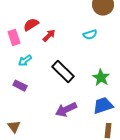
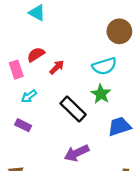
cyan semicircle: (90, 35) -> (104, 66), size x1.5
green star: (101, 78) -> (101, 94), moved
blue trapezoid: (103, 106) -> (119, 126), moved

